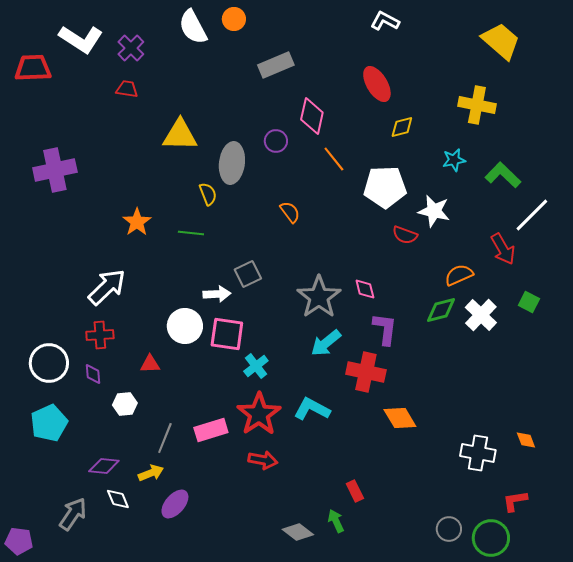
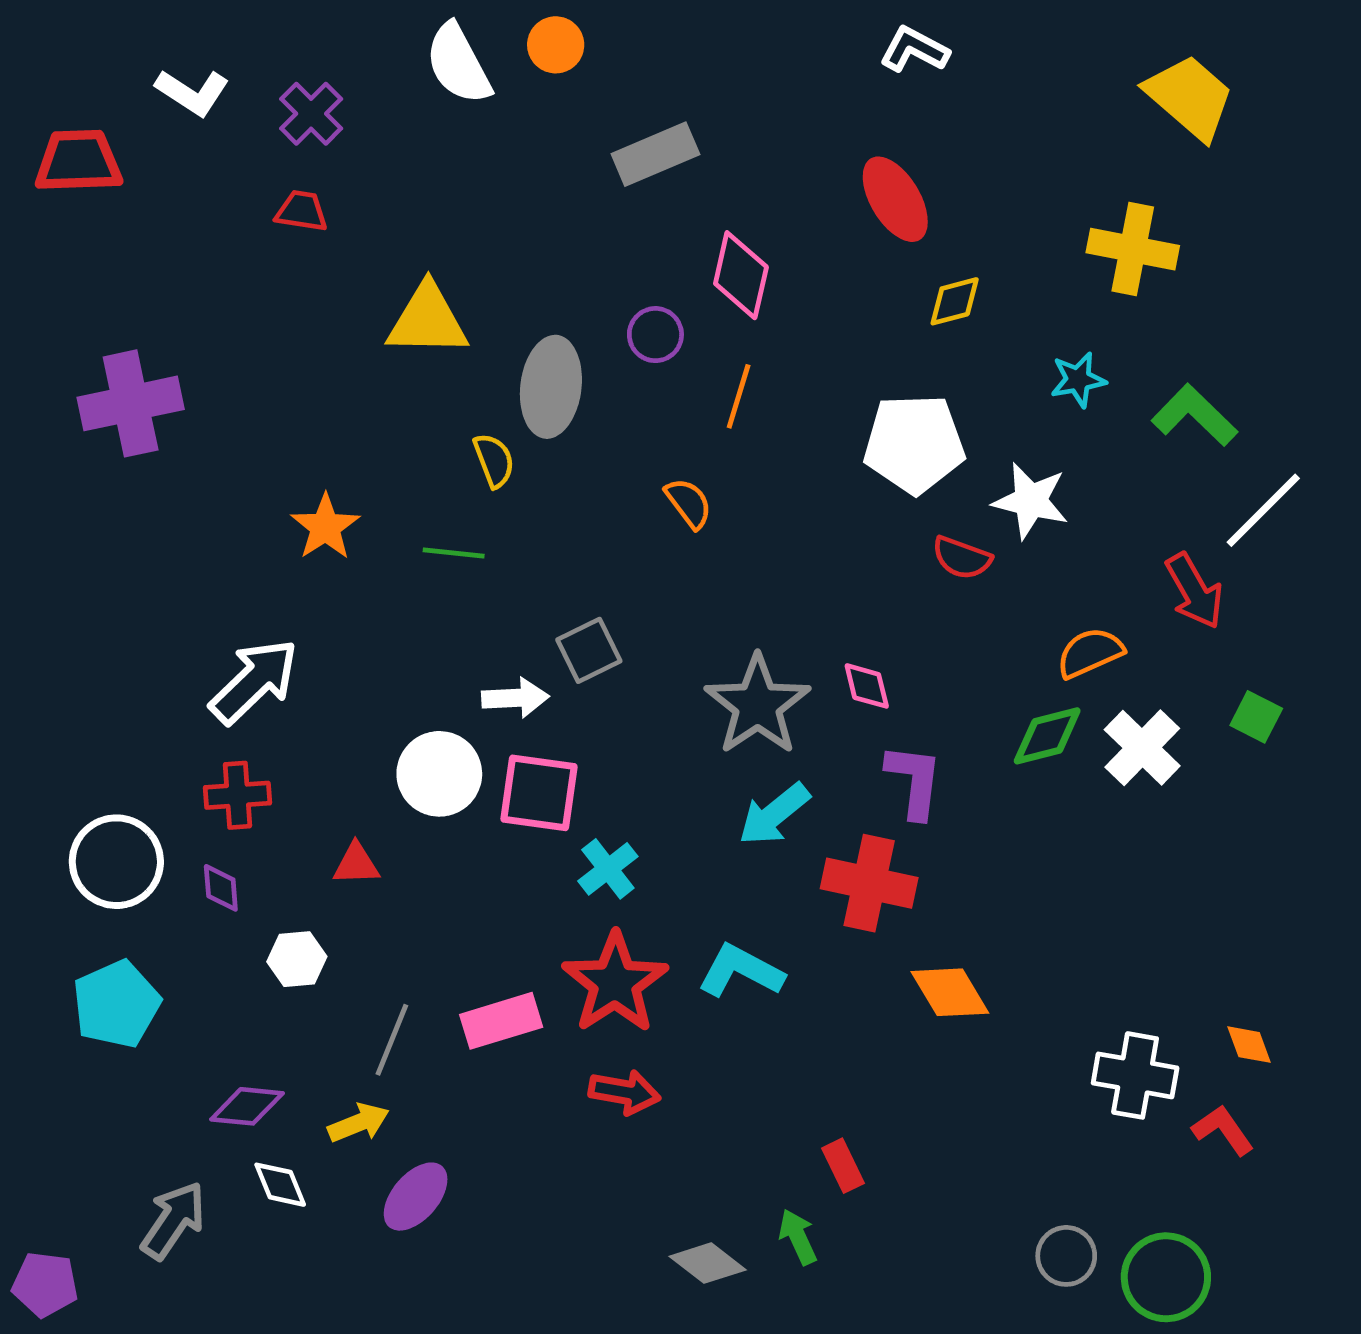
white L-shape: (81, 39) -> (192, 92), size x0.7
orange line: (334, 159) -> (739, 396), moved, turned 56
red L-shape: (515, 501) -> (1223, 1130), moved, turned 64

